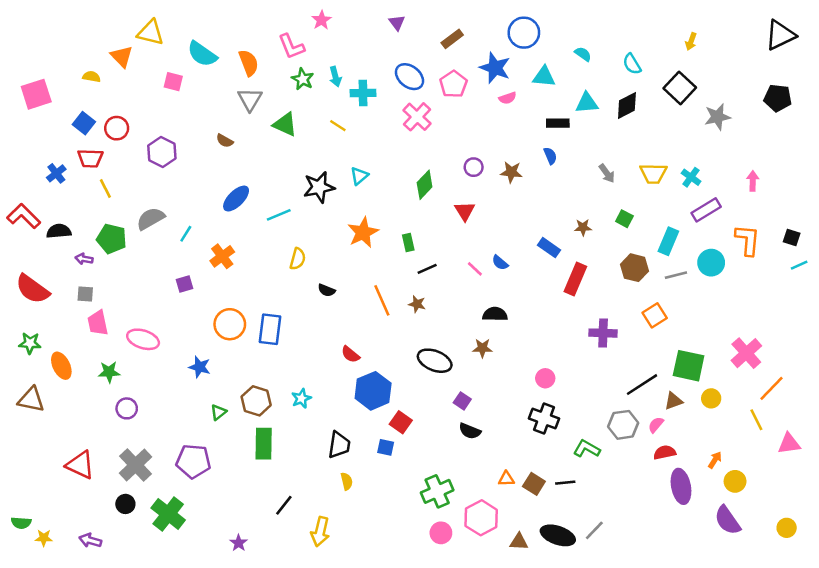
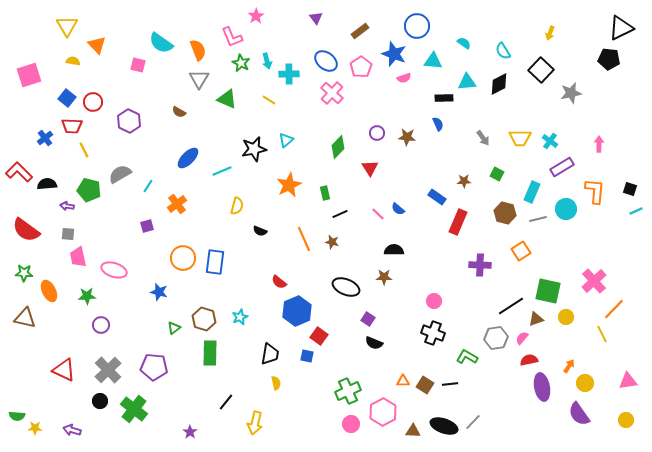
yellow triangle: (151, 33) -> (67, 26), moved, turned 45
black pentagon: (778, 98) -> (609, 59), moved
pink triangle: (789, 444) -> (628, 381), moved

